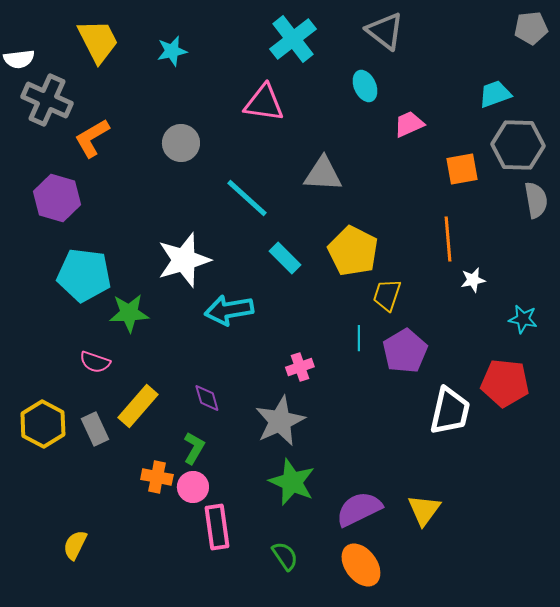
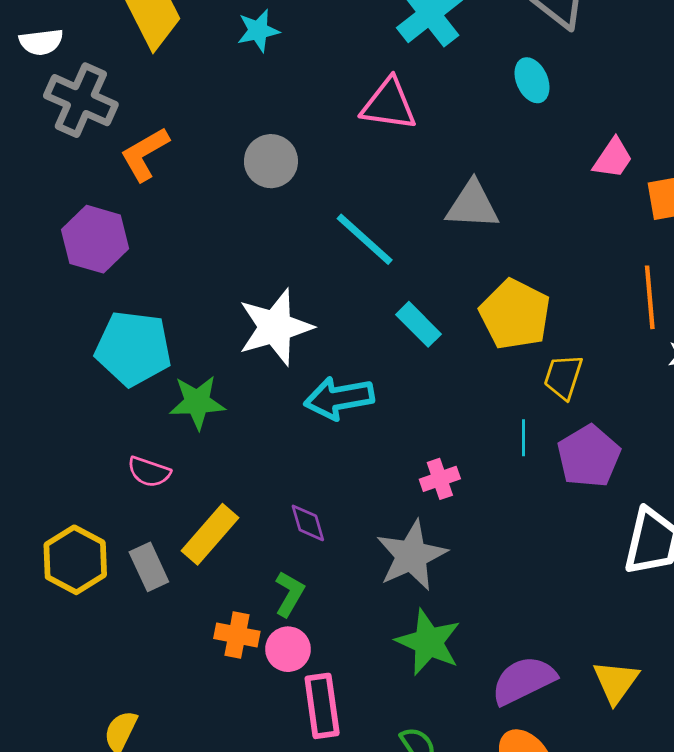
pink trapezoid: (409, 124) -> (613, 158), moved, turned 148

